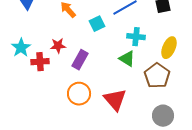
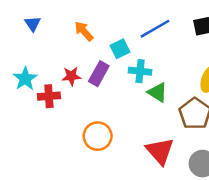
cyan cross: (136, 37) -> (140, 71), moved
purple rectangle: (80, 60) -> (99, 74), moved
red triangle: (115, 100) -> (160, 151), moved

